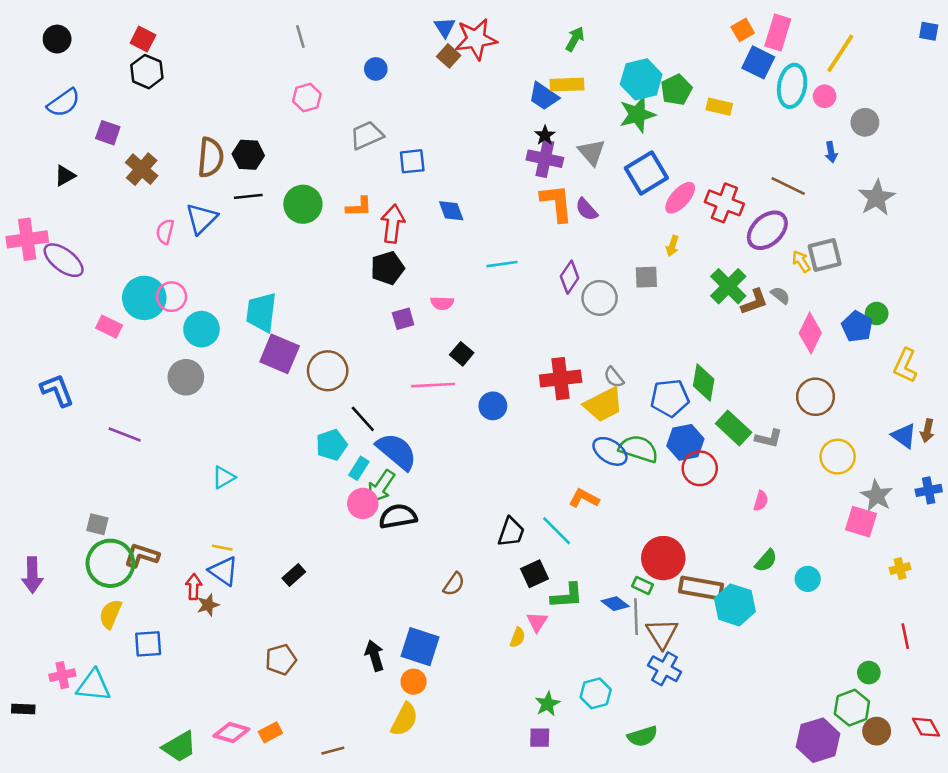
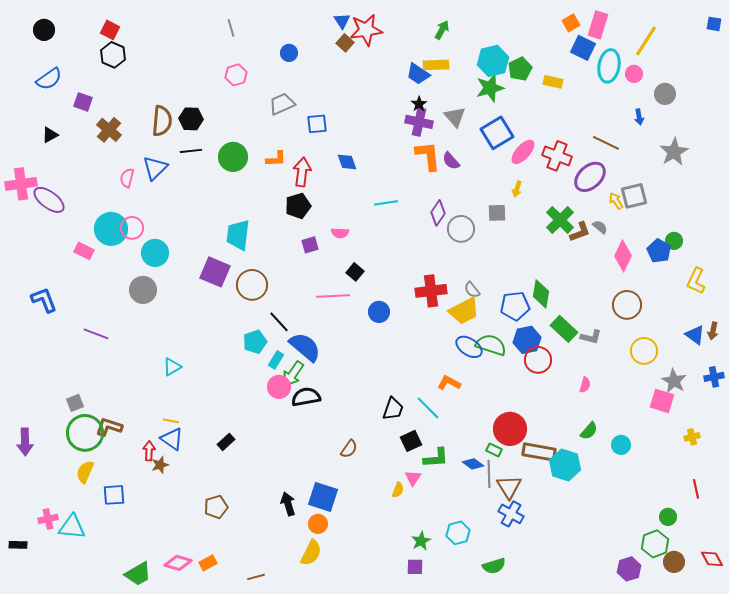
cyan trapezoid: (261, 312) -> (238, 235), moved
gray square: (97, 524) -> (75, 403), turned -36
purple hexagon: (818, 740) -> (629, 569), size x0.7

